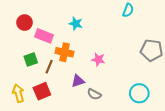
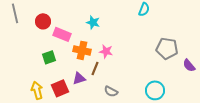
pink star: (98, 59) -> (106, 51), moved
brown line: (49, 67) -> (95, 68), moved
purple triangle: (78, 81) -> (79, 78), moved

